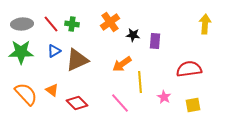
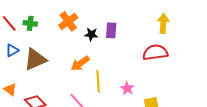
purple rectangle: (155, 41) -> (111, 30), moved
red semicircle: (189, 69) -> (155, 52), moved
pink star: (164, 97) -> (127, 88), moved

